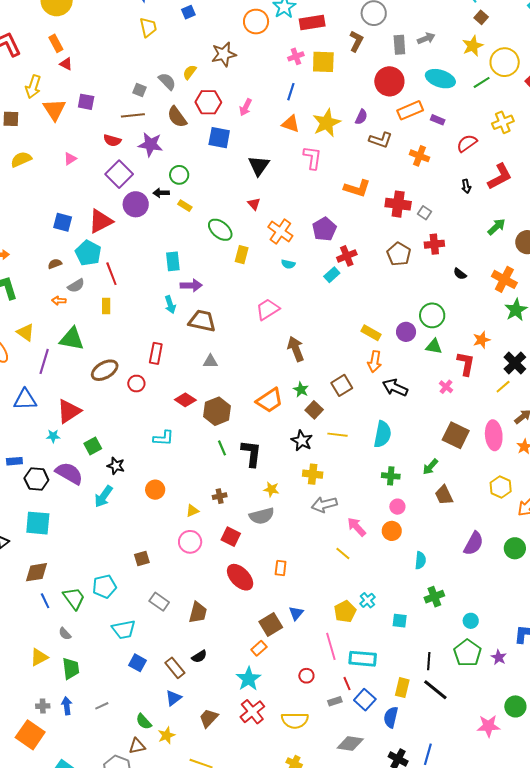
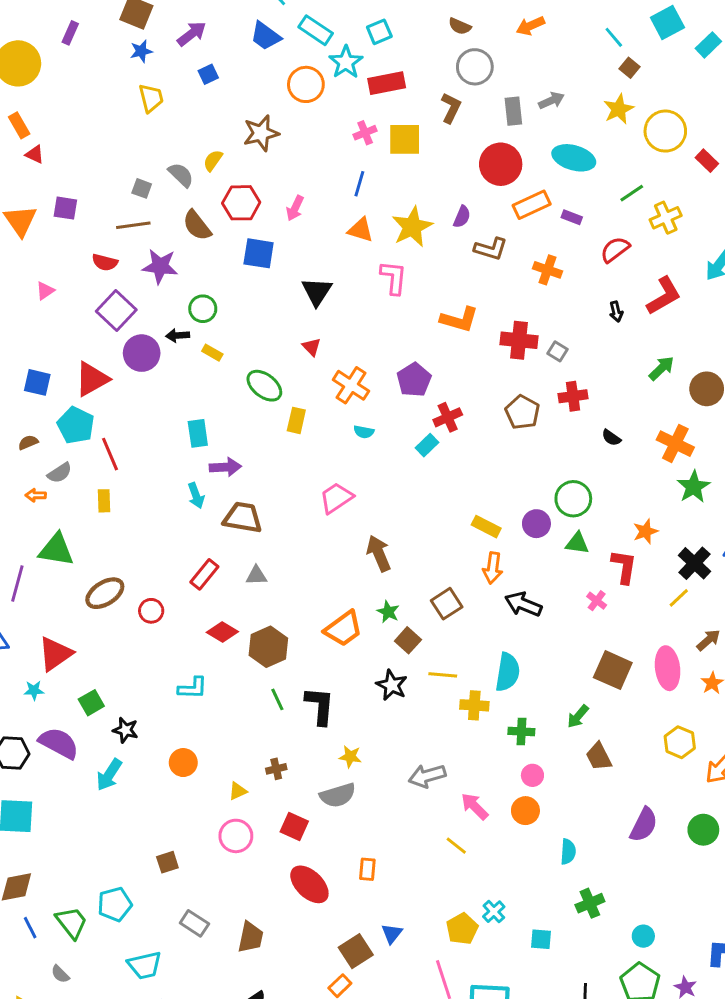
green line: (482, 82) -> (632, 193), moved
red rectangle: (156, 353) -> (204, 574), moved, turned 30
yellow cross: (313, 474) -> (474, 705), moved

